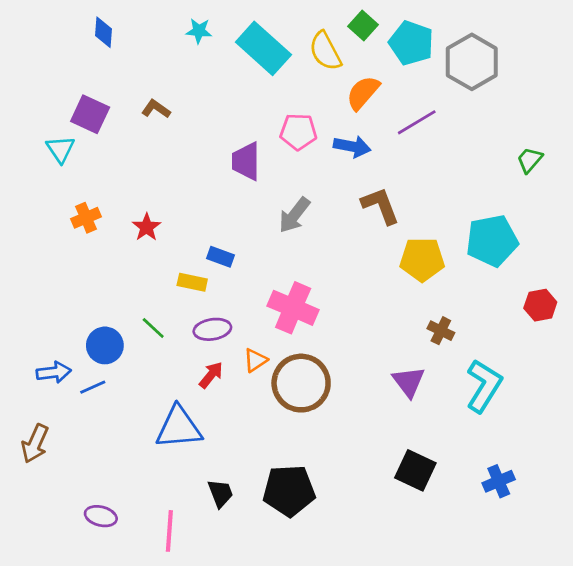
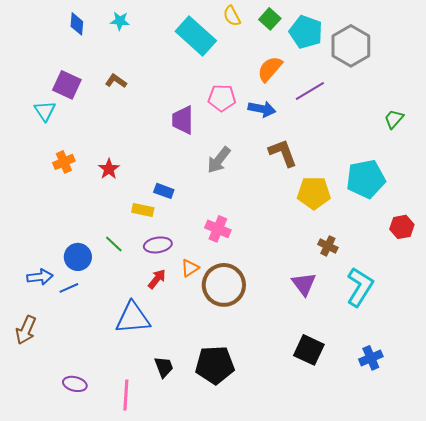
cyan star: (199, 31) -> (120, 21), moved
yellow semicircle: (325, 51) -> (232, 16), moved, size x0.7
pink cross: (293, 308) -> (218, 229), size x0.7

